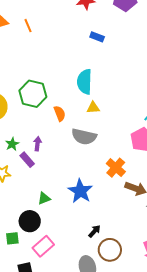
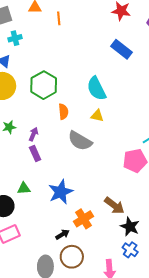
blue rectangle: (97, 37) -> (121, 49), size x1.5
cyan semicircle: (85, 82) -> (96, 88), turned -45
purple rectangle: (27, 160) -> (35, 153), moved
orange cross: (116, 168) -> (83, 219), moved

